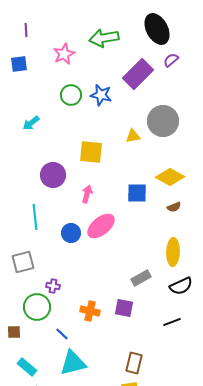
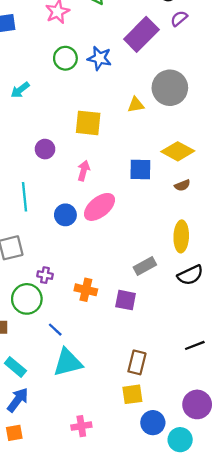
purple circle: (53, 175) -> (45, 149), size x0.7
orange cross: (90, 311) -> (86, 290), moved
black line: (172, 322) -> (195, 345), moved

